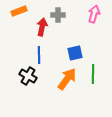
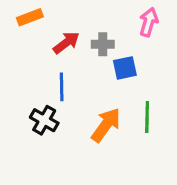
gray cross: (58, 15) -> (103, 44), moved
red arrow: (42, 27) -> (66, 43), turned 42
blue square: (75, 53) -> (125, 68), moved

